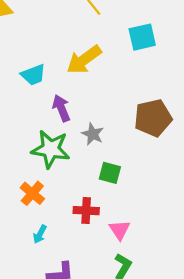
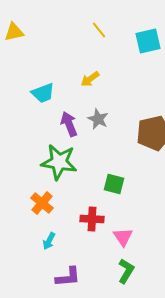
cyan square: (142, 37) -> (148, 41), moved
yellow arrow: (84, 60) -> (90, 79), size x0.6
gray star: (93, 134) -> (98, 119), moved

